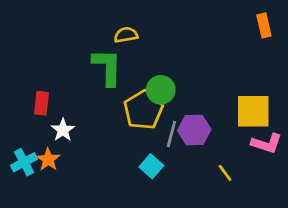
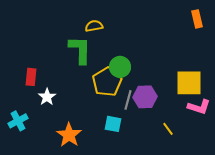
orange star: (48, 160) -> (69, 135), moved, size x1.4
cyan square: (151, 166) -> (113, 124), turned -30

